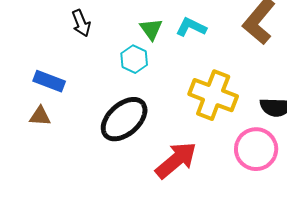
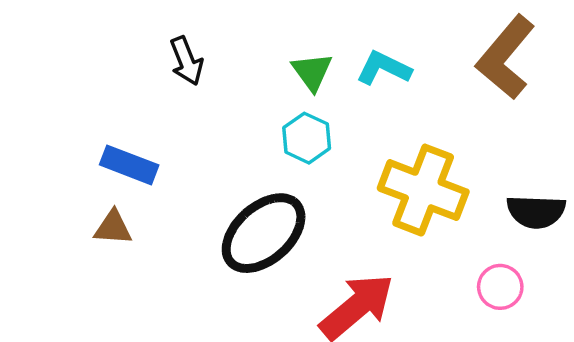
cyan hexagon: (134, 59) -> (307, 138), moved
pink circle: (256, 149) -> (500, 287), size x0.6

